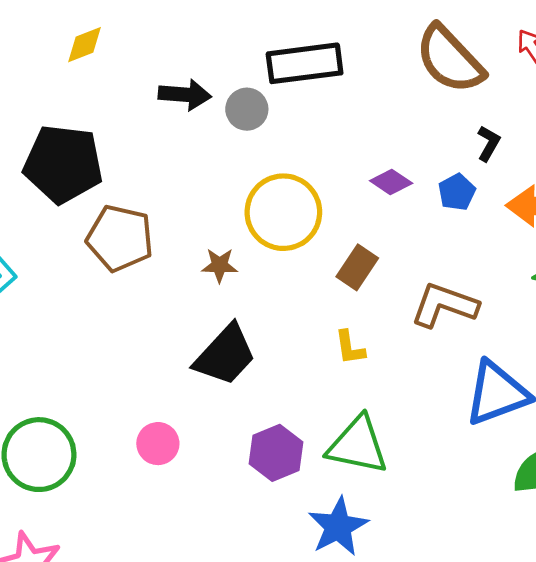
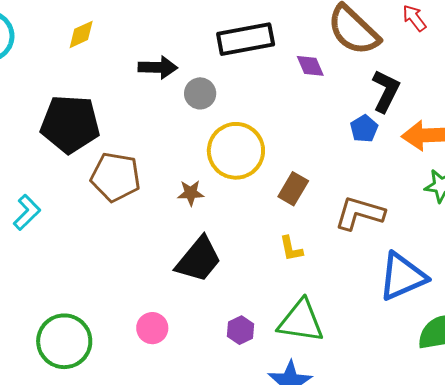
gray circle: (247, 109) -> (200, 93), moved
black L-shape: (489, 143) -> (386, 91), size x1.6
purple diamond: (391, 182) -> (310, 66), moved, turned 36
purple hexagon: (276, 453) -> (241, 330), size x0.7

